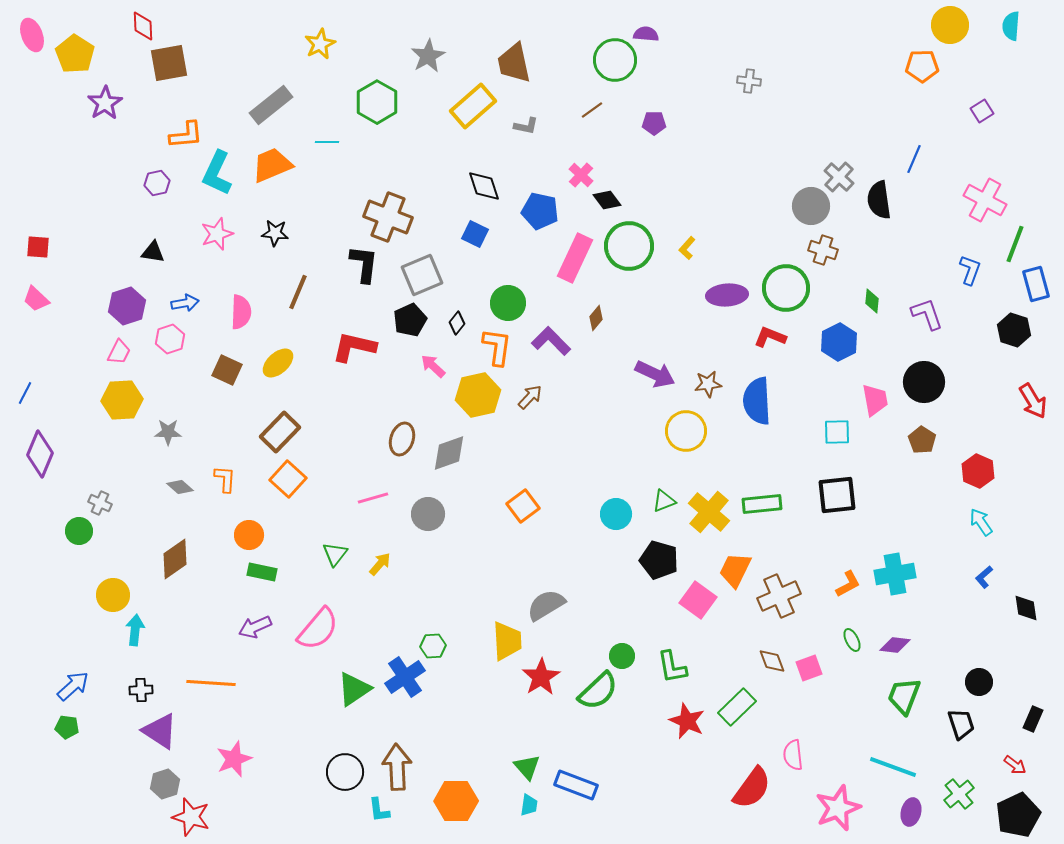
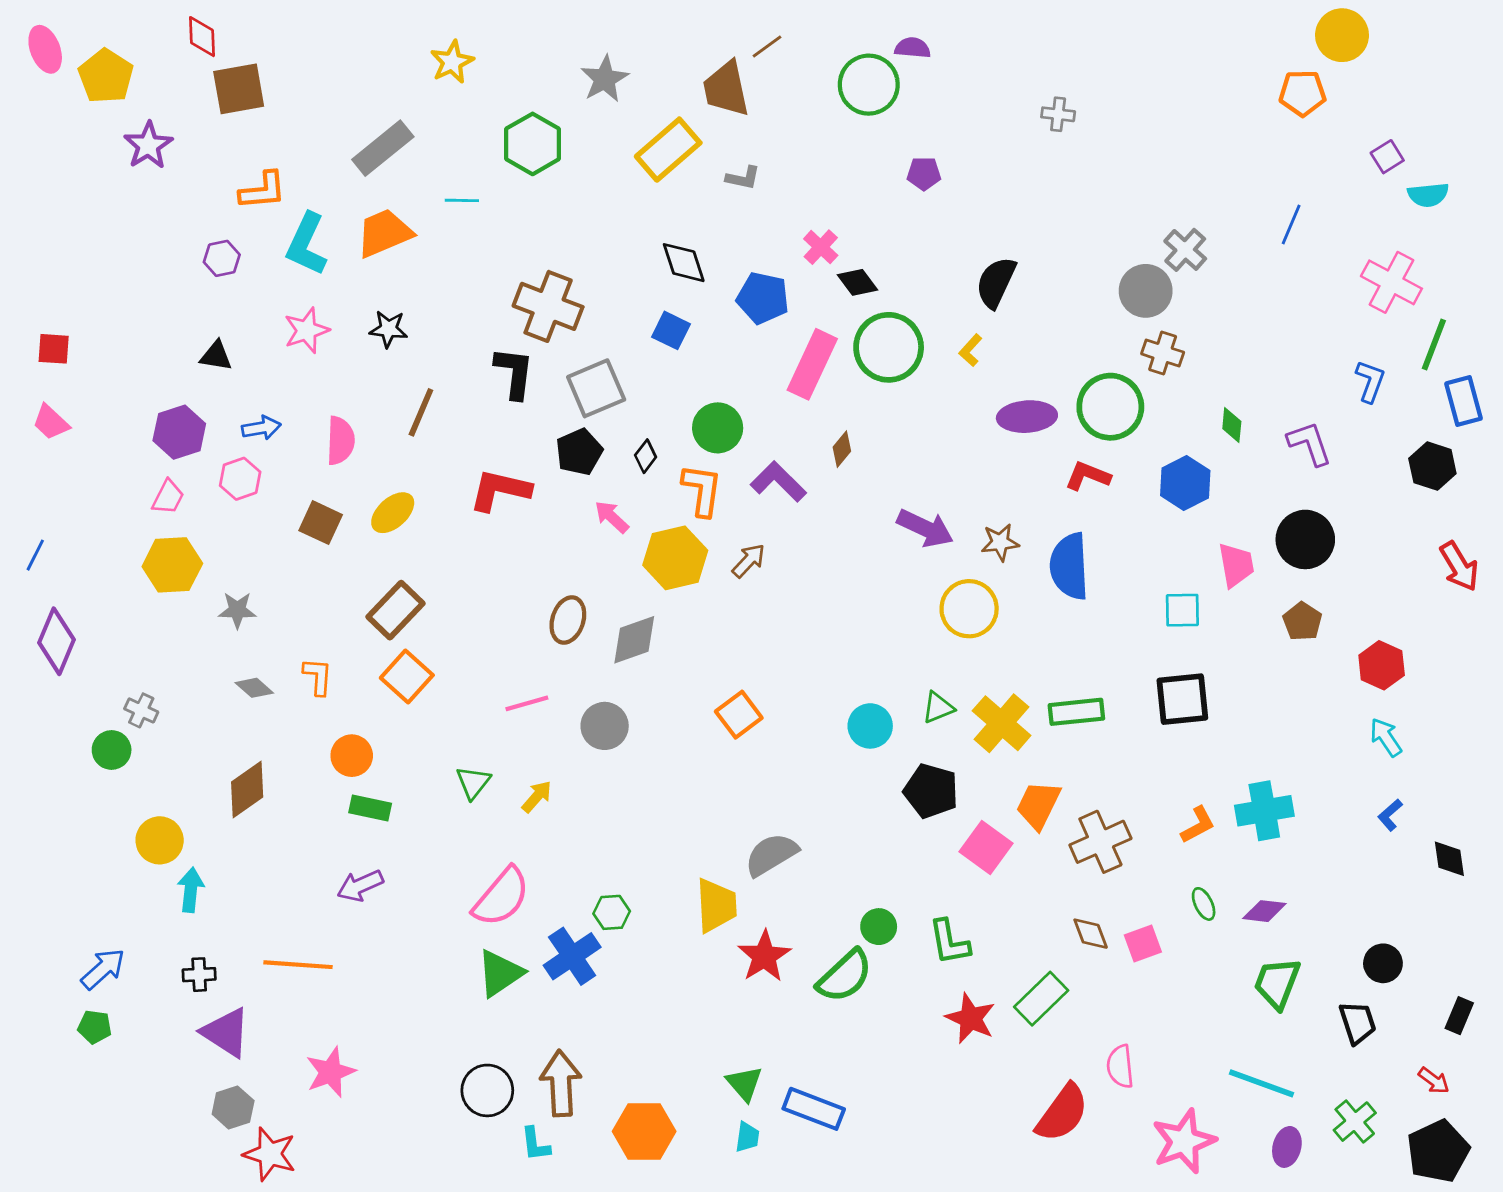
cyan semicircle: (1011, 26) -> (1428, 195), moved, turned -100
brown line: (592, 110) -> (767, 46), moved
black semicircle: (879, 200) -> (996, 282), moved, turned 33
pink semicircle: (318, 629) -> (501, 897), moved

